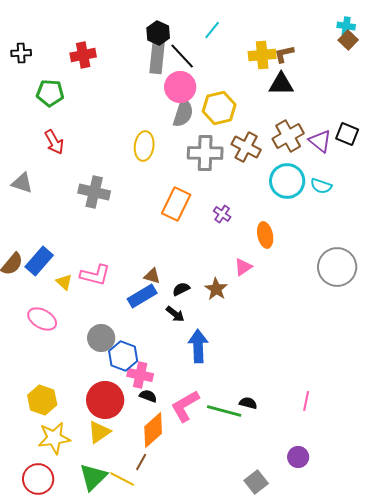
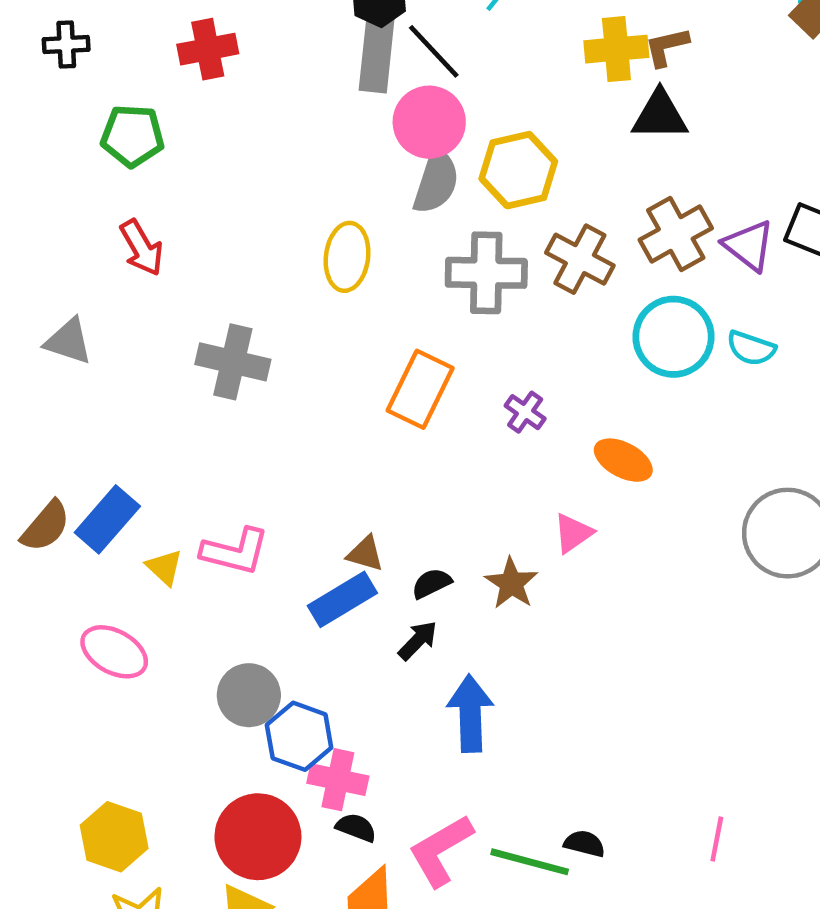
orange ellipse: (265, 235) -> (623, 460), turned -50
black arrow: (175, 314) -> (418, 640), turned -84

